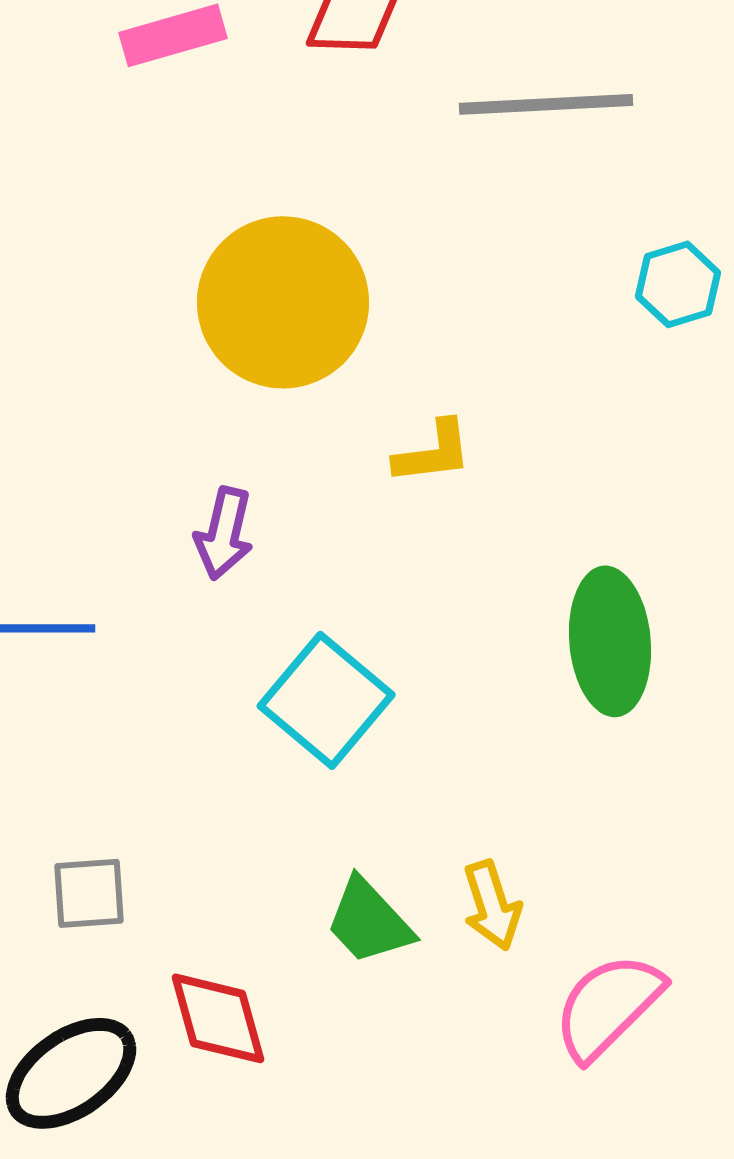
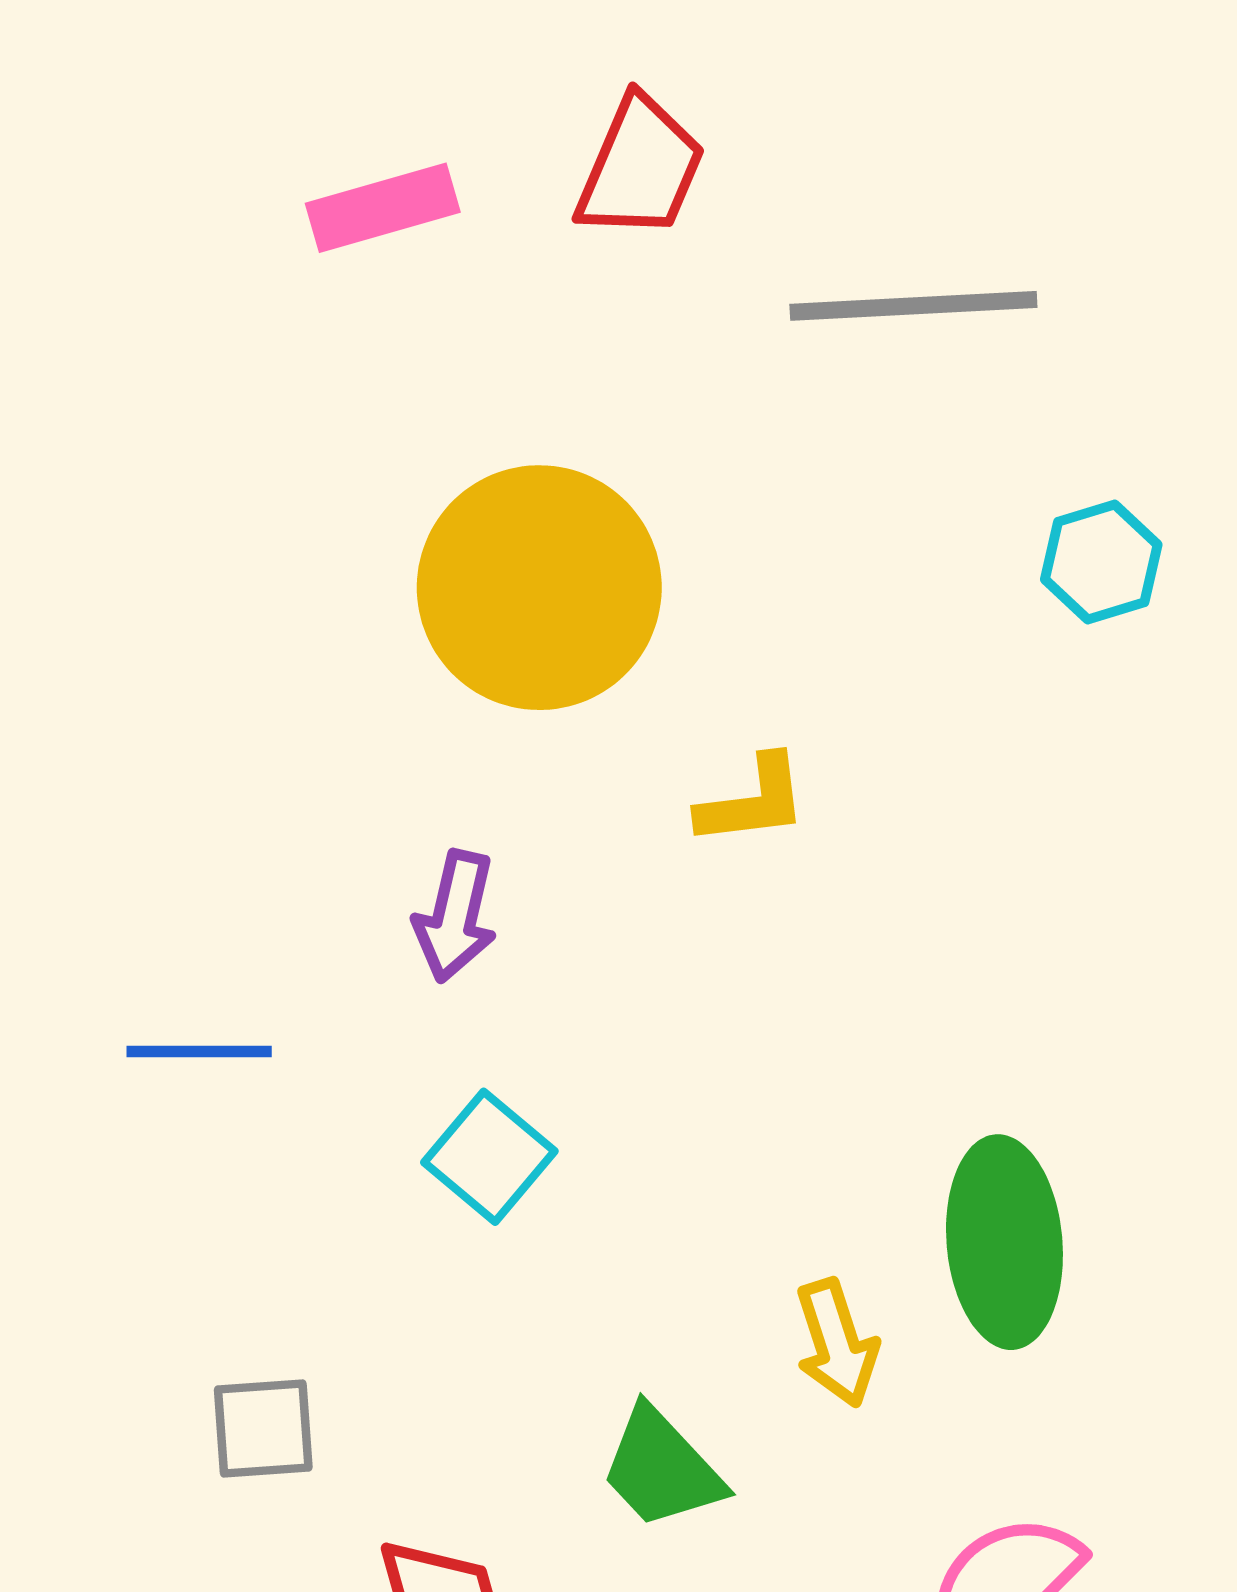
green ellipse: (610, 641) -> (1004, 1242), moved
cyan square: (326, 700) -> (489, 1157), moved, size x0.7
yellow arrow: (492, 905) -> (837, 1343), moved

